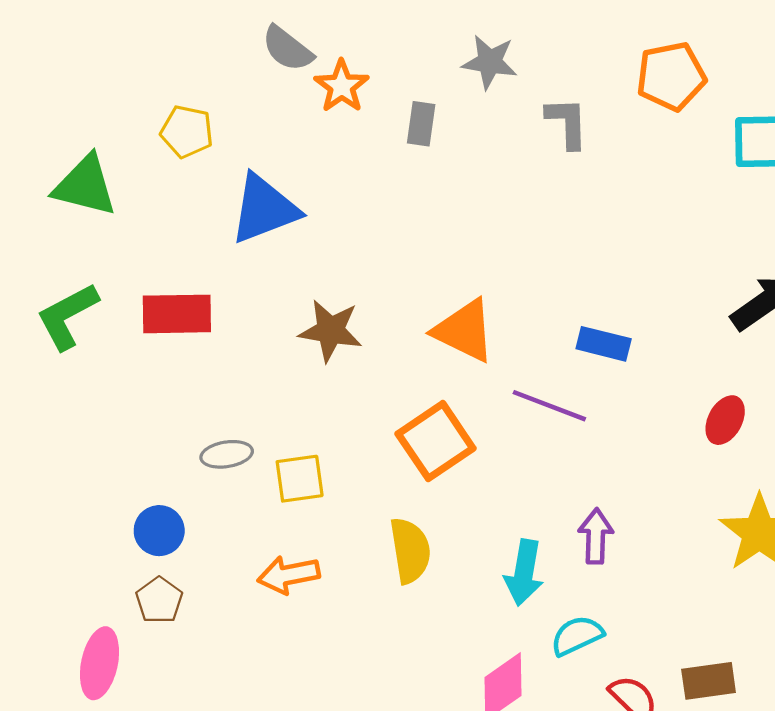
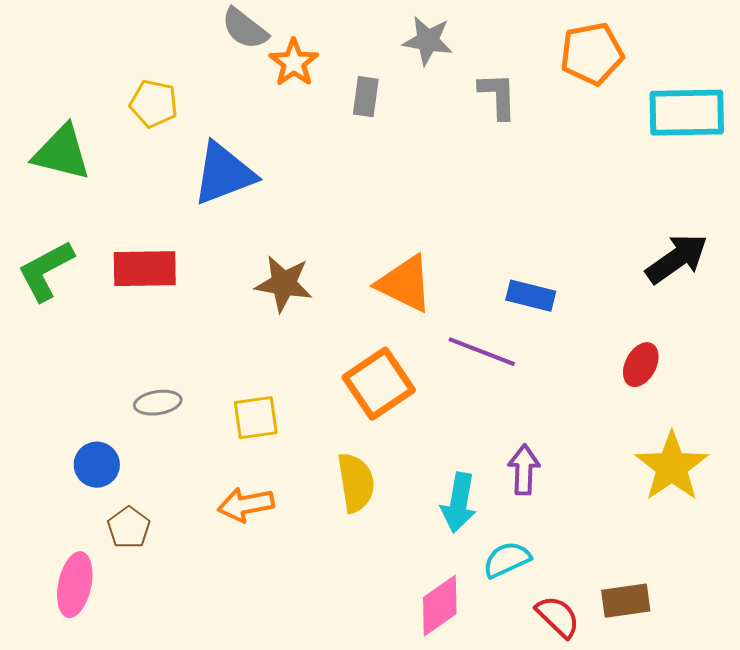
gray ellipse: (227, 454) -> (158, 403), moved
blue circle: (159, 531) -> (97, 465), moved

